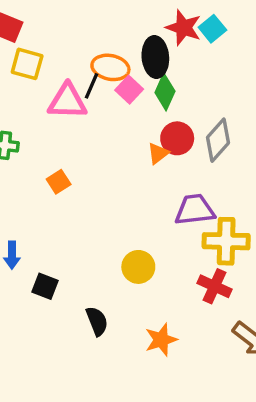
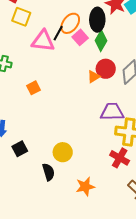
orange ellipse: (110, 67) -> (70, 23), turned -70
yellow circle: (138, 267) -> (63, 152), moved
black square: (45, 286) -> (20, 149), turned 35

